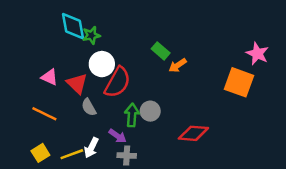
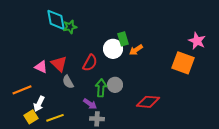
green rectangle: (161, 51) -> (123, 39), turned 32
white circle: (102, 64) -> (113, 49), moved
pink triangle: (50, 77) -> (41, 67), moved
red semicircle: (118, 82) -> (90, 63), size x0.7
orange line: (44, 114) -> (22, 90), moved, turned -48
white arrow: (91, 148) -> (39, 104), moved

